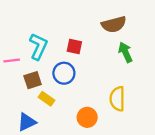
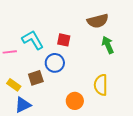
cyan L-shape: (38, 46) -> (33, 40), turned -55
brown square: (33, 80) -> (36, 78), moved
yellow rectangle: (46, 99) -> (14, 85), moved

